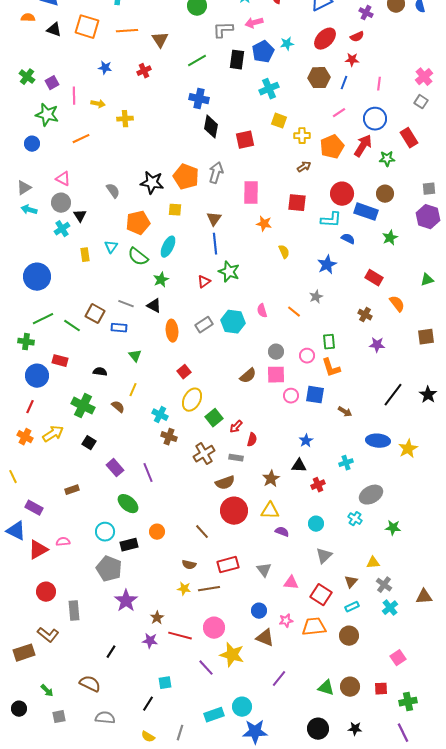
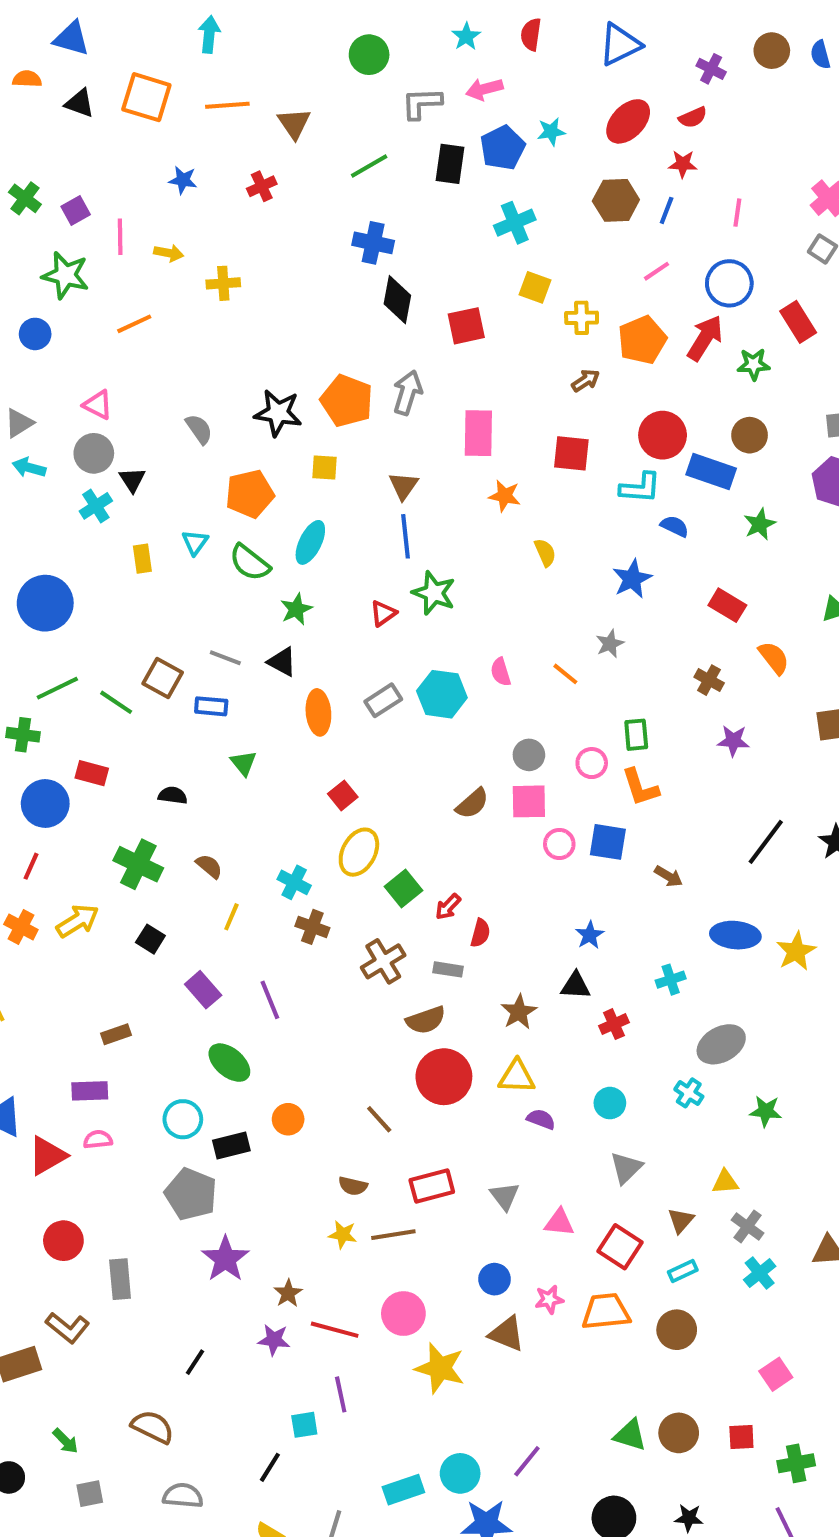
yellow line: (133, 390) -> (231, 917), moved
purple rectangle: (34, 508) -> (90, 1091), moved, turned -30
purple line: (206, 668) -> (341, 1394), moved, turned 30
purple line: (279, 679) -> (527, 1461), moved

